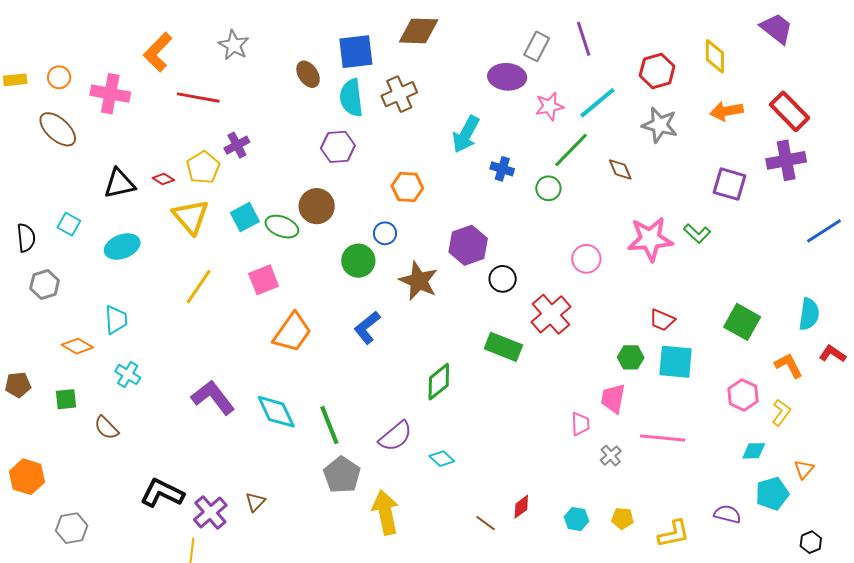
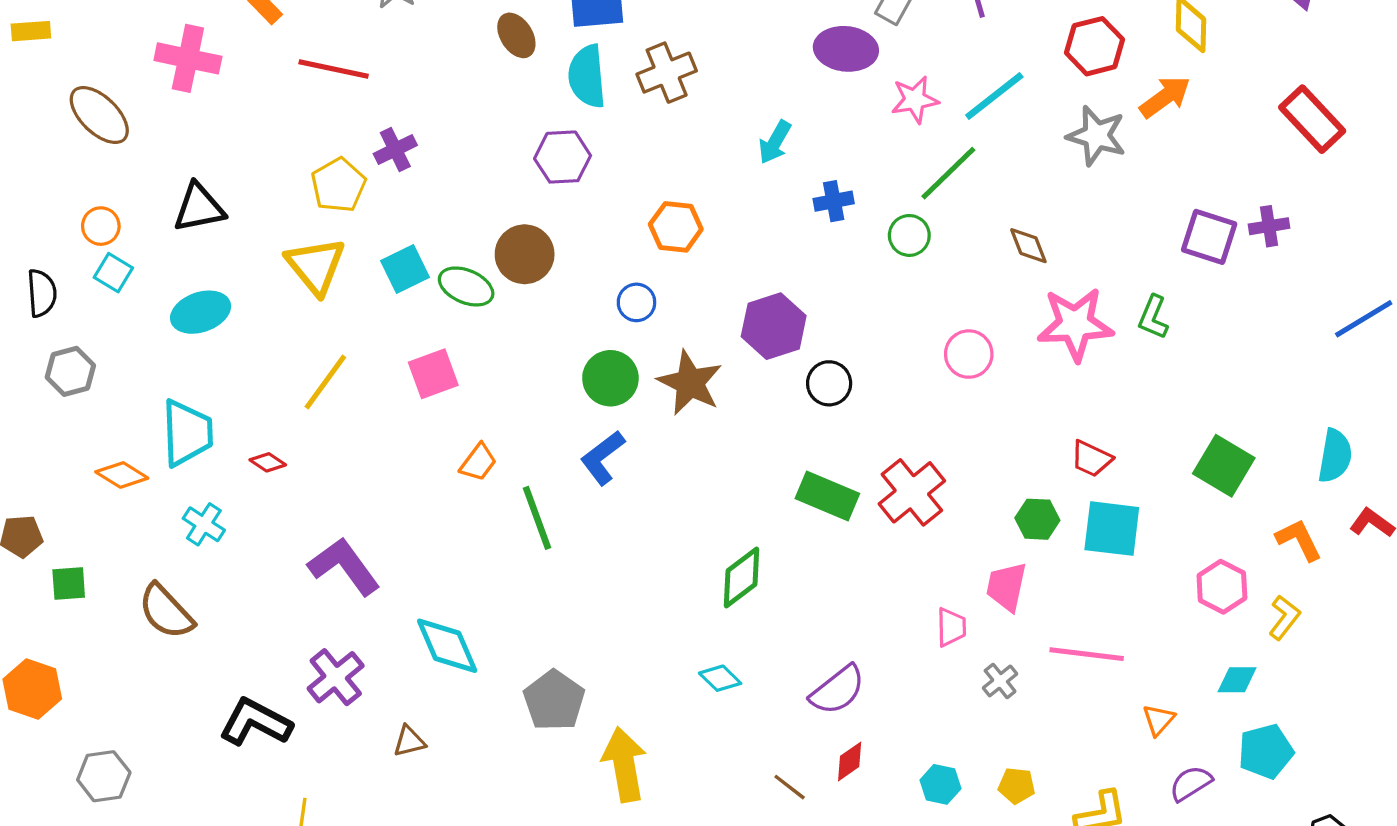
orange circle: (59, 77) -> (101, 226), moved
orange arrow: (727, 111) -> (1165, 97), moved, turned 152
cyan arrow: (466, 134) -> (775, 142), size x0.7
purple cross: (786, 160) -> (1269, 226), moved, size x0.6
blue cross: (502, 169) -> (834, 201), turned -30
brown diamond: (620, 169) -> (1028, 246), moved
red diamond: (163, 179) -> (268, 462), moved
green L-shape: (697, 233) -> (1153, 317), turned 68
green circle: (358, 261) -> (610, 378), moved
red cross: (551, 314) -> (912, 492), moved
cyan trapezoid: (116, 320) -> (187, 433), size x1.4
orange trapezoid: (292, 332) -> (478, 462), size x0.6
green diamond: (439, 382) -> (742, 577), moved
green square: (66, 399) -> (69, 583), moved
cyan diamond: (276, 412) -> (447, 646), moved
green line: (329, 425) -> (537, 518), moved
brown semicircle: (106, 428) -> (166, 612), size x1.4
purple semicircle: (395, 436) -> (838, 690), moved
orange triangle: (804, 469) -> (1159, 720), moved
brown triangle: (255, 502) -> (409, 741), turned 30
purple cross: (210, 512) -> (336, 677), moved
purple semicircle: (727, 514) -> (1191, 783), turned -48

